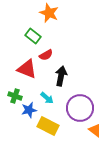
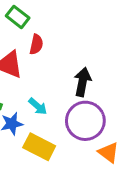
red semicircle: (46, 55) -> (36, 44), turned -48
black arrow: (61, 76) -> (82, 82), moved

